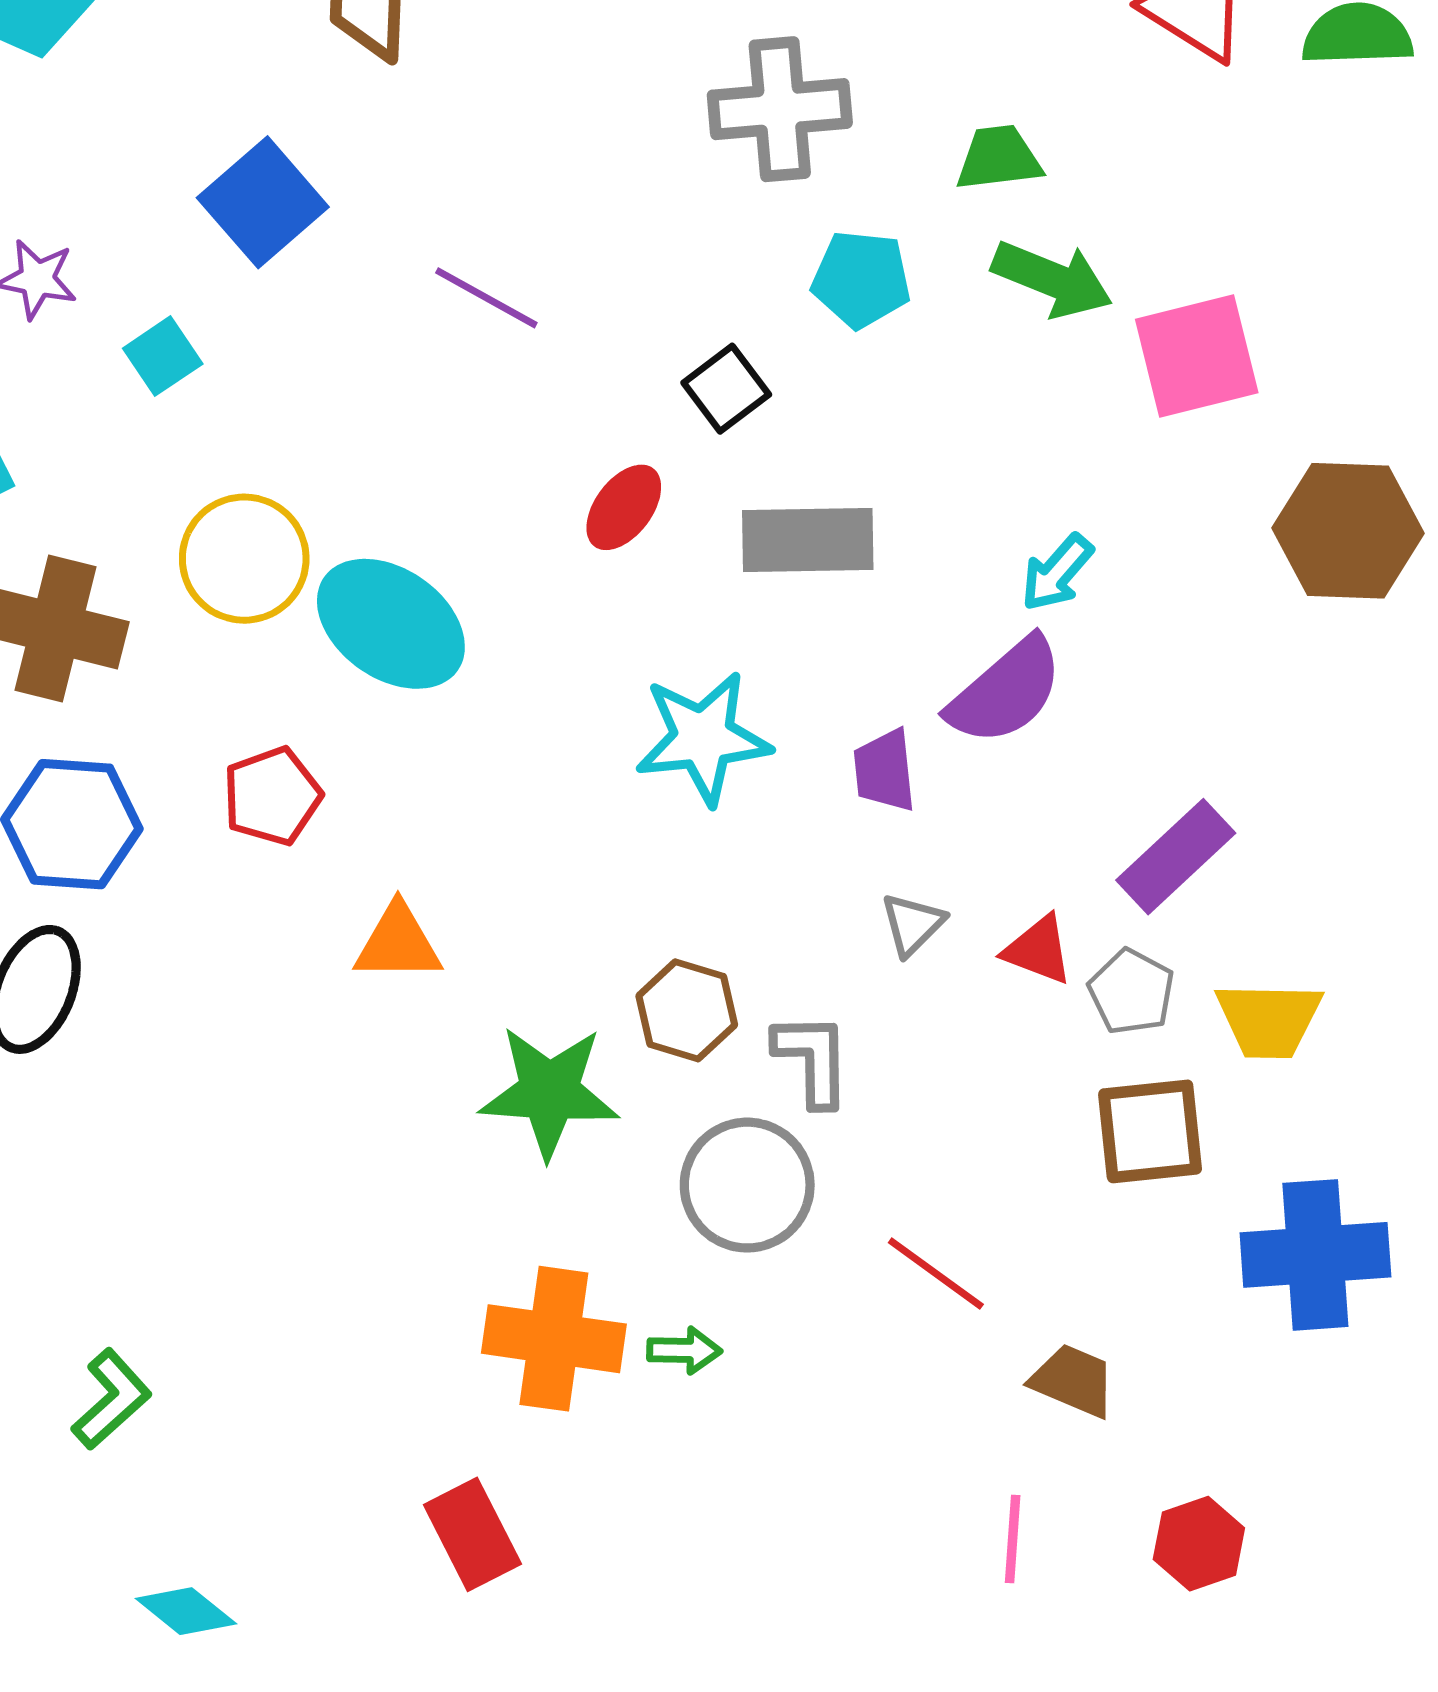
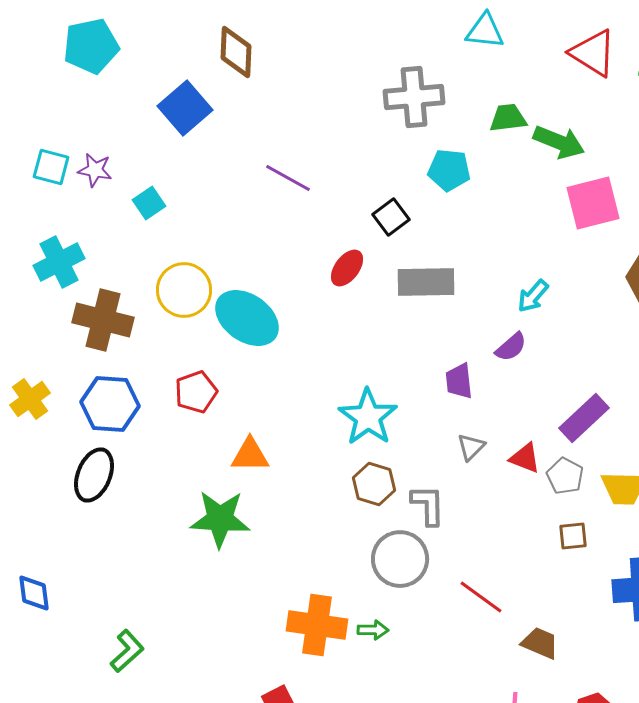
blue square: (263, 202) -> (185, 108), moved
green arrow: (1052, 279) -> (559, 142), moved
purple semicircle: (1006, 691) -> (511, 347), size x0.6
cyan star: (703, 738) -> (368, 417), moved, turned -30
green star: (549, 1092) -> (220, 519), moved
brown square: (1150, 1131) -> (573, 536), size x0.6

